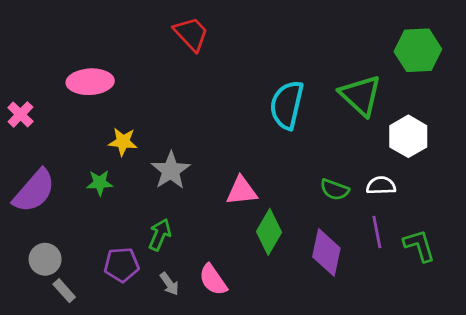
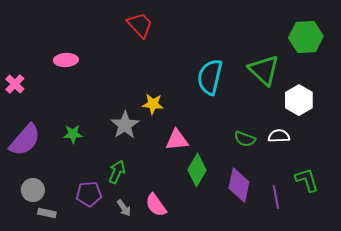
pink ellipse: (90, 82) -> (66, 60), size x0.7
yellow star: (123, 142) -> (153, 104), moved
purple line: (377, 232) -> (276, 197), moved
gray rectangle: (64, 291) -> (47, 213), turned -36

